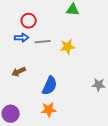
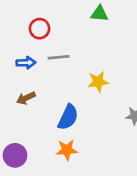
blue arrow: (22, 38) -> (26, 63), moved
yellow star: (68, 47) -> (98, 82), moved

